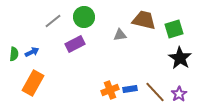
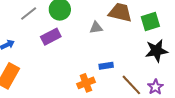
black star: (180, 58) -> (156, 51), turned 30
blue rectangle: (130, 89) -> (106, 66), moved

